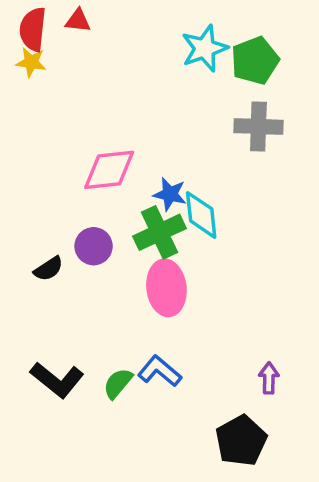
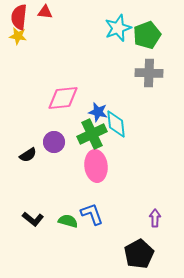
blue L-shape: (160, 371) -> (92, 214), turned 30
black L-shape: (57, 380) -> (33, 219), size x0.7
green semicircle: (118, 383) -> (68, 221), turned 66

